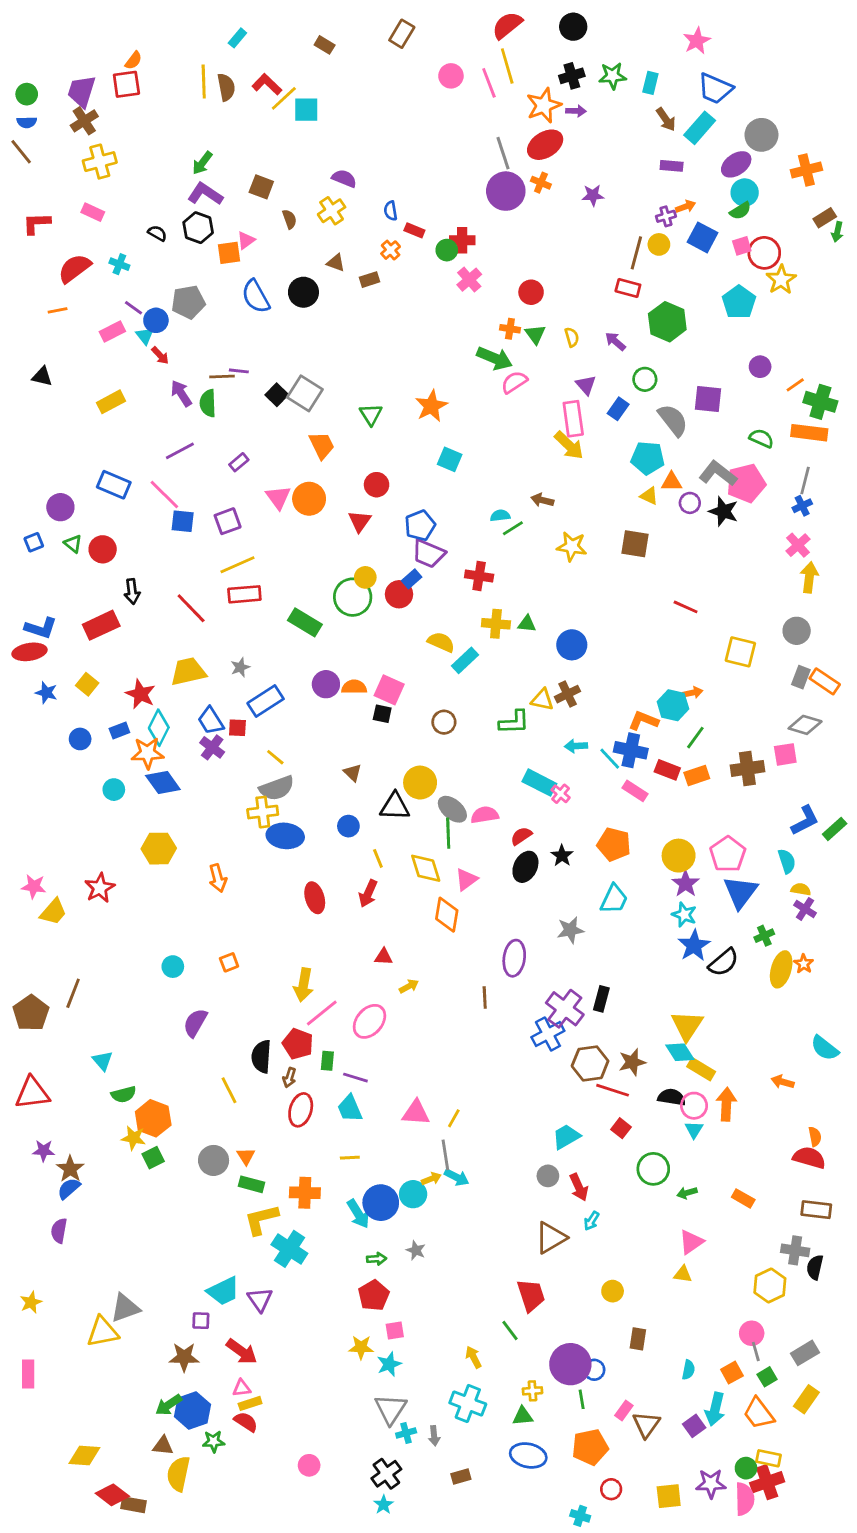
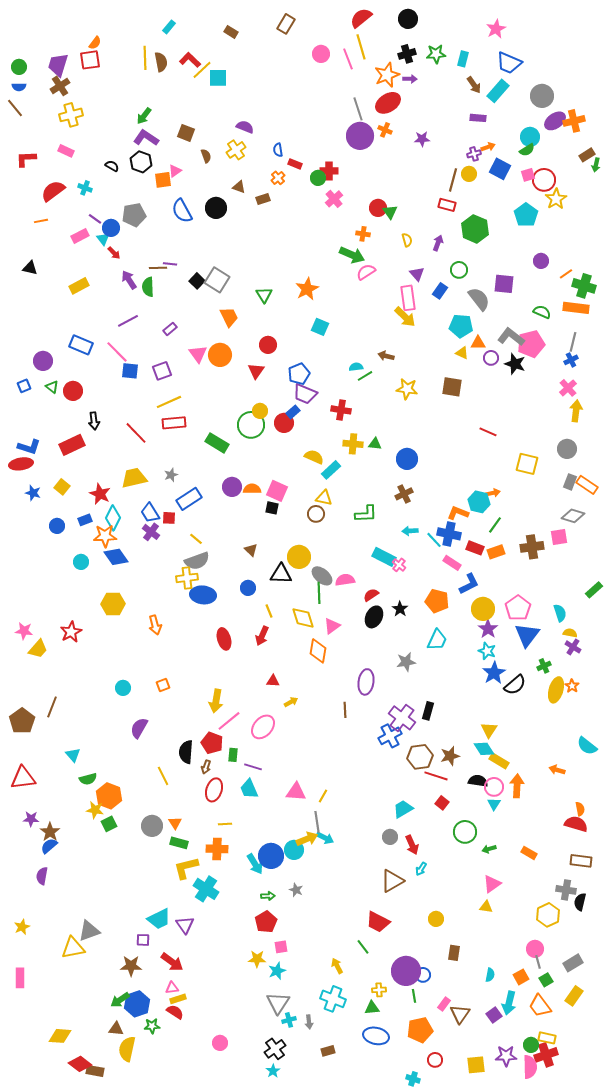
purple ellipse: (736, 164) -> (555, 121), moved
green triangle: (535, 334) -> (390, 212), moved
purple arrow: (615, 341) -> (438, 243), turned 70
yellow triangle: (542, 700) -> (324, 498), moved
blue L-shape: (805, 820) -> (469, 584), moved
yellow triangle: (687, 1026) -> (489, 730), size x0.7
yellow line: (350, 1158) -> (225, 824), moved
yellow arrow: (431, 1179) -> (307, 839), size x1.5
red trapezoid: (531, 1295) -> (378, 922), turned 135

